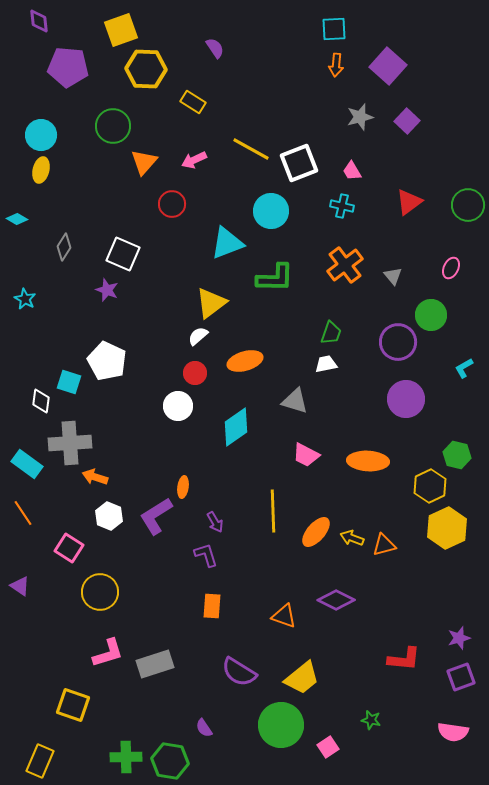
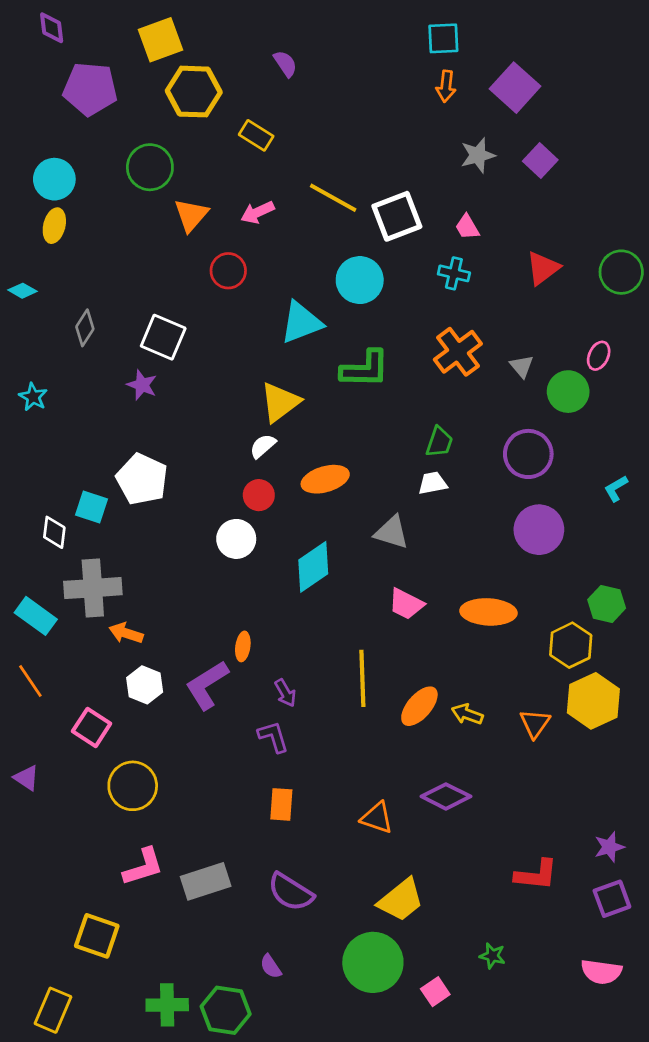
green circle: (431, 315) -> (568, 392), moved
orange triangle: (384, 545) -> (535, 723), moved, turned -40
purple semicircle: (239, 672) -> (291, 892), moved

